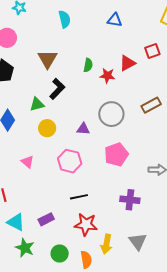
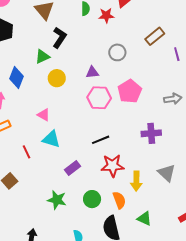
gray circle: (111, 114) -> (117, 52), size x0.7
pink hexagon: (70, 161) -> (99, 98), moved
cyan triangle: (16, 222) -> (51, 139), moved

